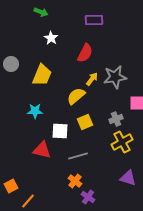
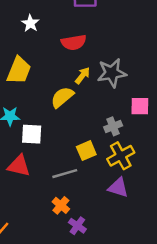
red semicircle: (85, 53) -> (74, 42), turned 54
yellow square: (85, 122) -> (86, 151), moved
white square: (60, 131) -> (32, 134), moved
purple triangle: (128, 178) -> (118, 188), moved

